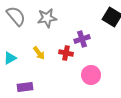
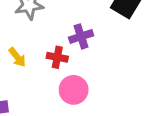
pink circle: (91, 75) -> (74, 90), moved

